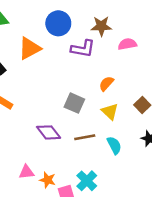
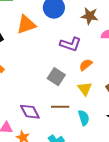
purple L-shape: (83, 49) -> (70, 44), moved
purple diamond: (49, 132) -> (30, 112), moved

